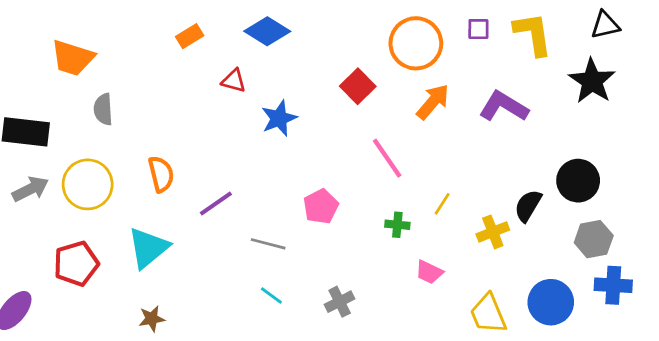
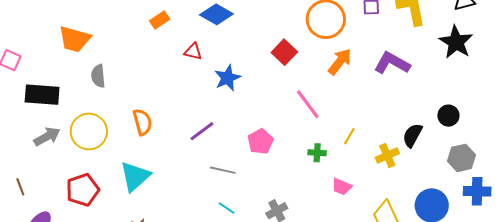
black circle: (578, 181) -> (448, 116), size x0.7
purple line: (216, 203) -> (202, 131), moved

